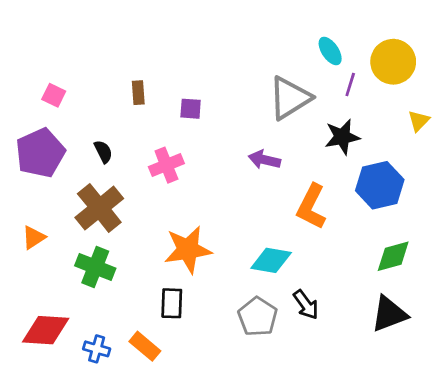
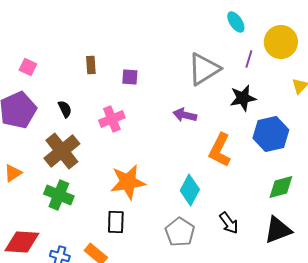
cyan ellipse: (330, 51) -> (236, 22), moved
cyan diamond: (271, 260) -> (190, 190), turned -72
black arrow: (306, 305) -> (229, 223), moved

